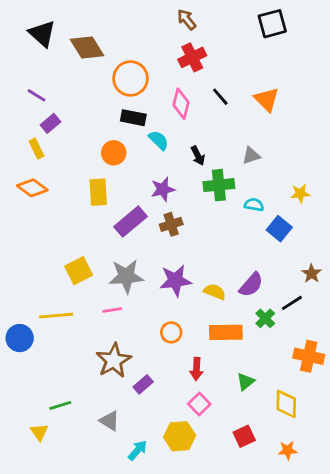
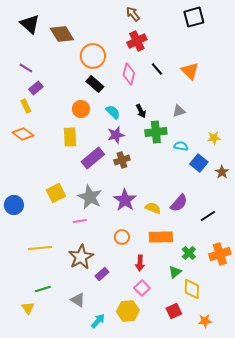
black rectangle: (133, 118) -> (95, 84), turned 30
cyan semicircle: (159, 140) -> (113, 112), moved
brown star: (312, 273) -> (222, 172), moved
gray star: (126, 276) -> (90, 197), turned 30
purple star: (175, 280) -> (125, 200), turned -30
yellow line: (56, 316) -> (40, 248), moved
green cross: (265, 318) -> (189, 253), moved
blue circle: (20, 338) -> (14, 205), moved
orange cross: (309, 356) -> (220, 254), turned -30
yellow diamond: (286, 404) -> (192, 289), moved

